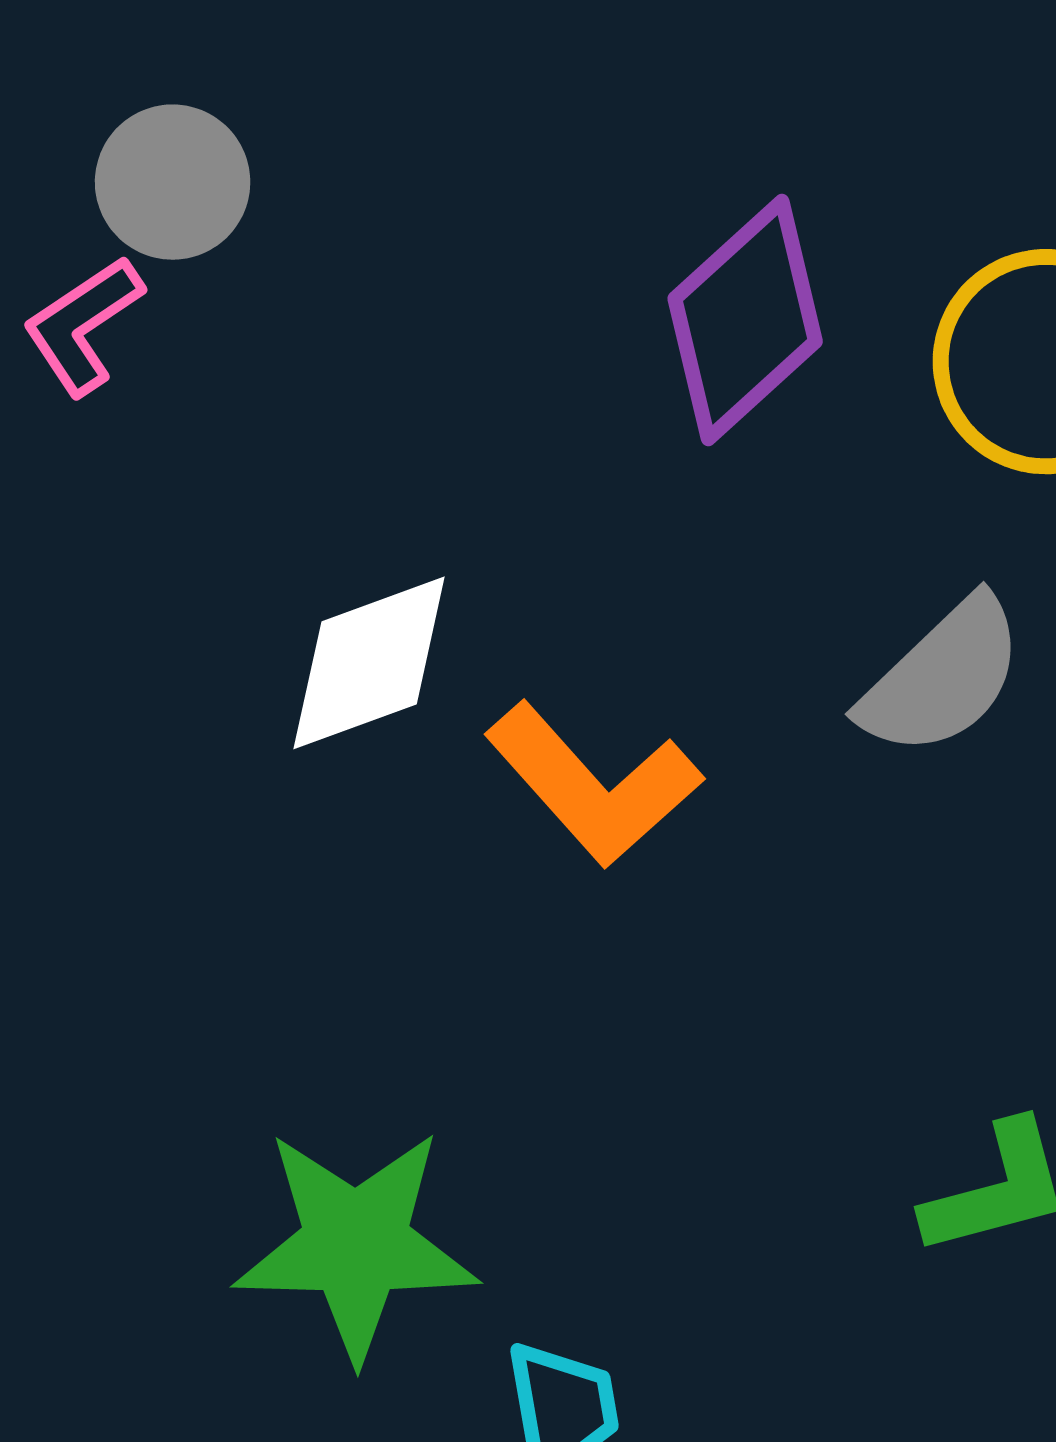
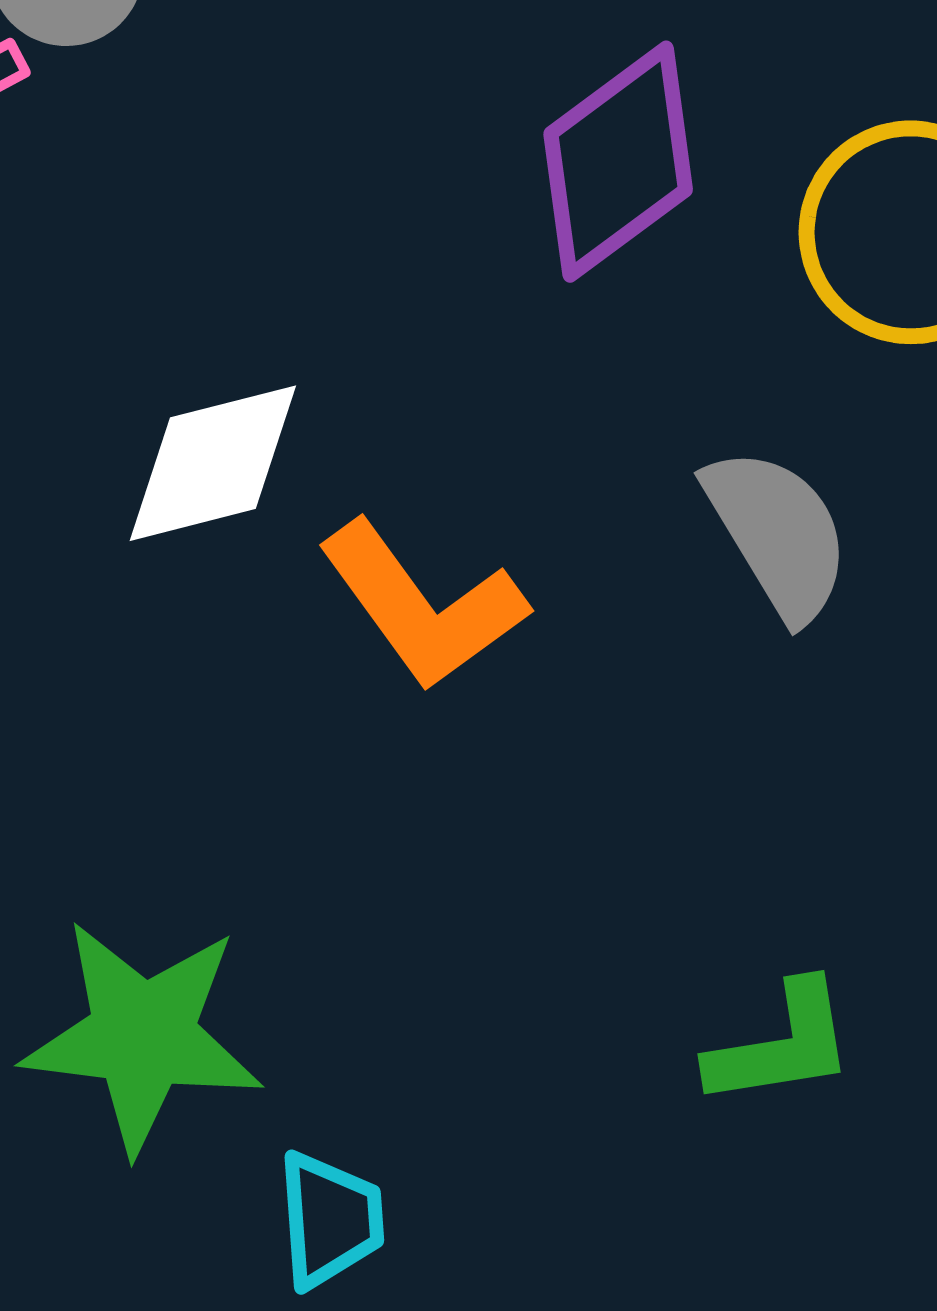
gray semicircle: (942, 677) -> (778, 534), turned -83

